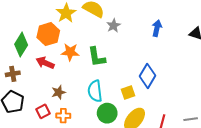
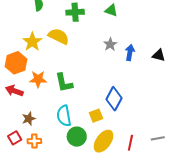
gray star: (114, 26) -> (110, 44), moved
blue arrow: (157, 28) -> (130, 53), moved

